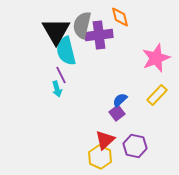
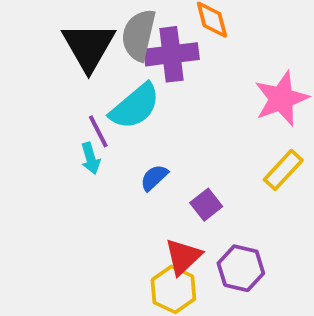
cyan semicircle: (66, 51) -> (135, 106), moved, turned -116
blue semicircle: (120, 100) -> (154, 178), moved

